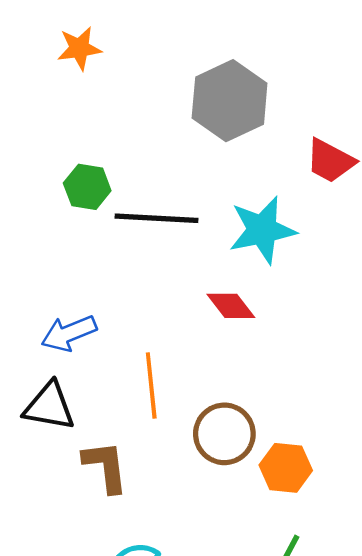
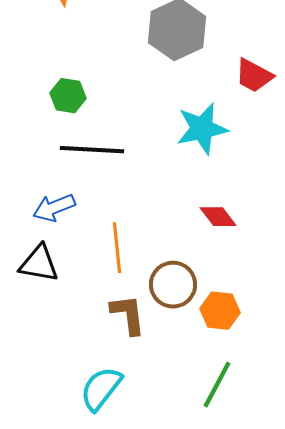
black line: (156, 218) -> (92, 150), moved
red diamond: (231, 306) -> (218, 217), moved
brown L-shape: (105, 467) -> (128, 315), moved

